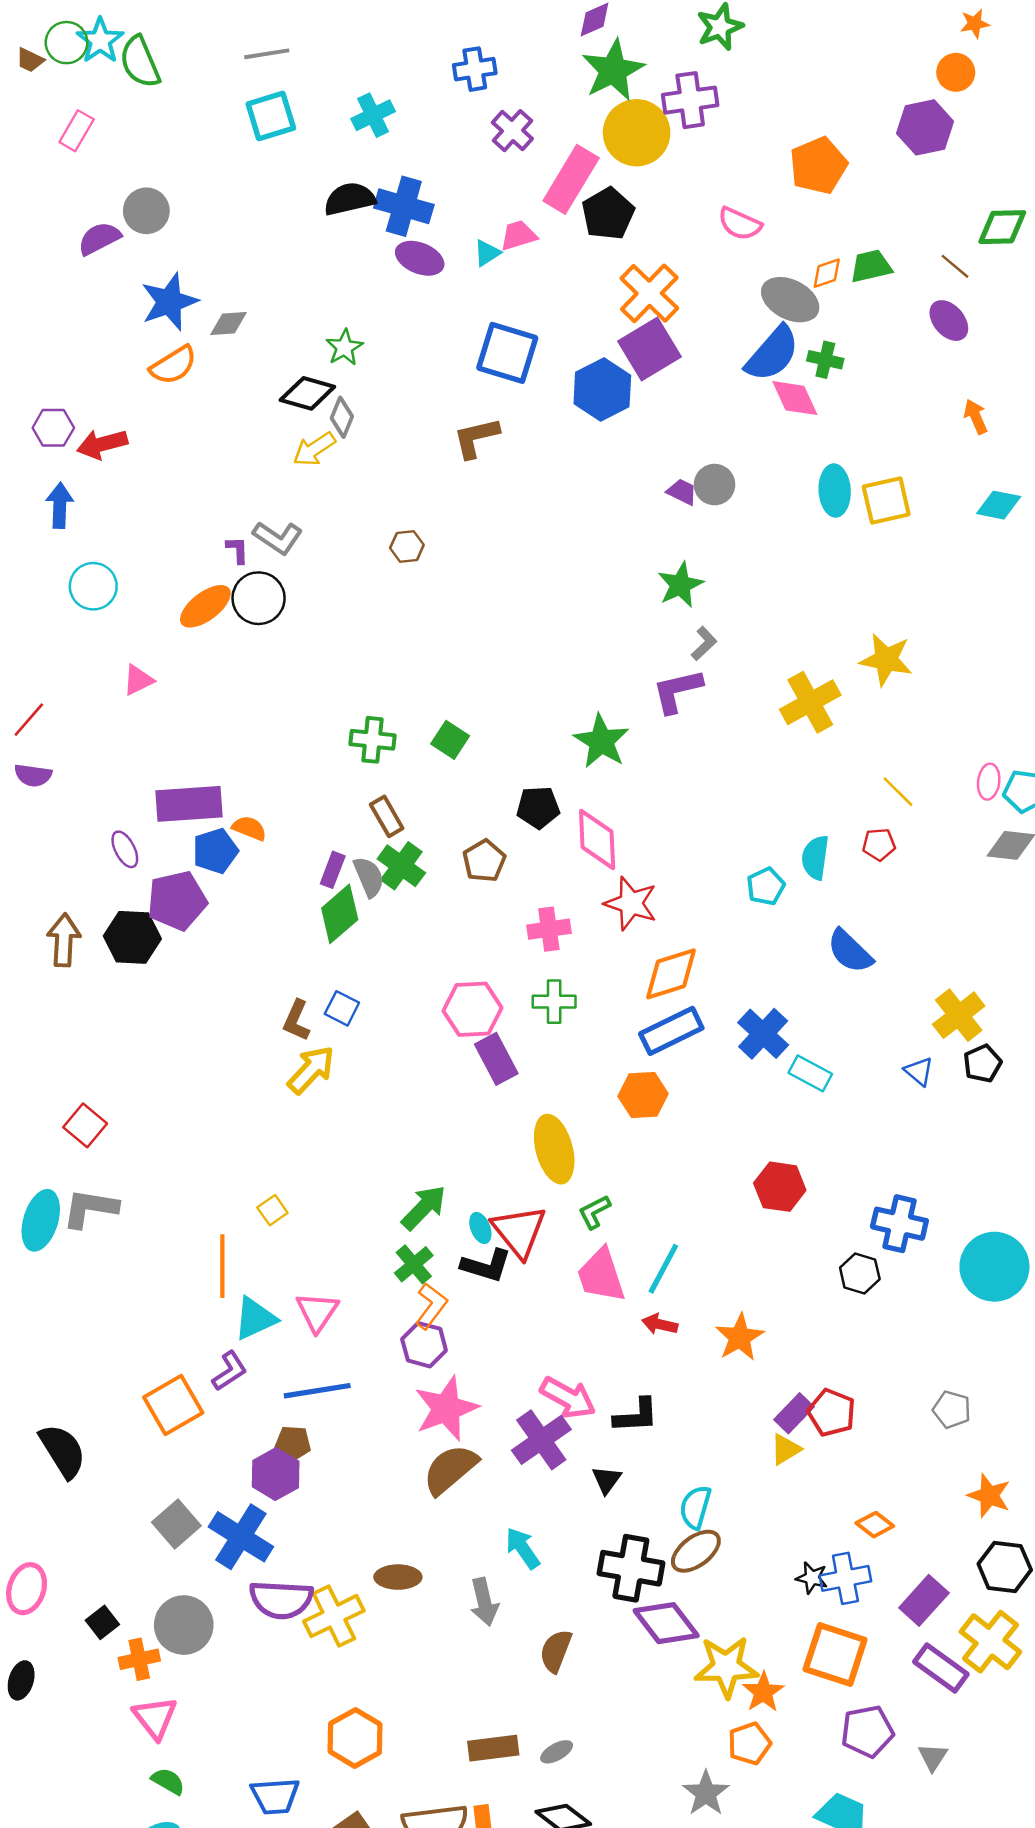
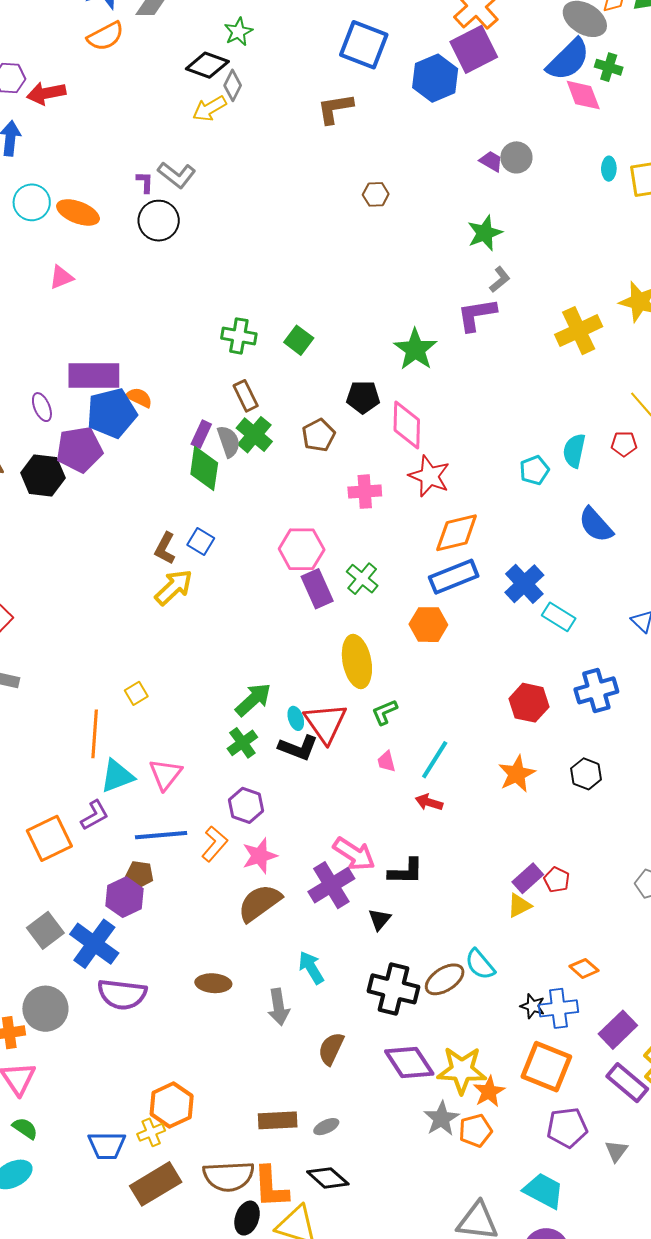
cyan ellipse: (835, 491) -> (609, 169), size x0.6
brown hexagon: (407, 546) -> (376, 194), moved
orange ellipse: (205, 606) -> (78, 212), moved, turned 54
blue pentagon: (215, 851) -> (112, 413), size x1.4
green diamond: (340, 914) -> (204, 468), turned -45
green cross: (554, 1002) -> (362, 579), moved, turned 36
blue cross: (899, 1224) -> (596, 690), moved, turned -33
pink trapezoid: (601, 1275) -> (386, 761), size x0.5
orange L-shape: (431, 1306) -> (215, 844), moved
orange star: (740, 1337) -> (517, 774), moved
pink star: (446, 1408) -> (260, 856), size x0.7
red pentagon: (832, 1413) -> (557, 880), size x0.7
cyan semicircle: (695, 1507) -> (480, 964), moved, turned -60
yellow cross: (334, 1616) -> (151, 1132), moved, size x0.6
purple diamond: (666, 1623) -> (409, 1063), moved
gray star: (706, 1793) -> (441, 1119), moved

